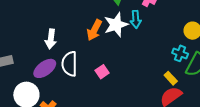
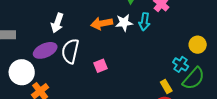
white star: (116, 25) -> (124, 23), size x0.7
orange arrow: (94, 30) -> (102, 23), turned 40

